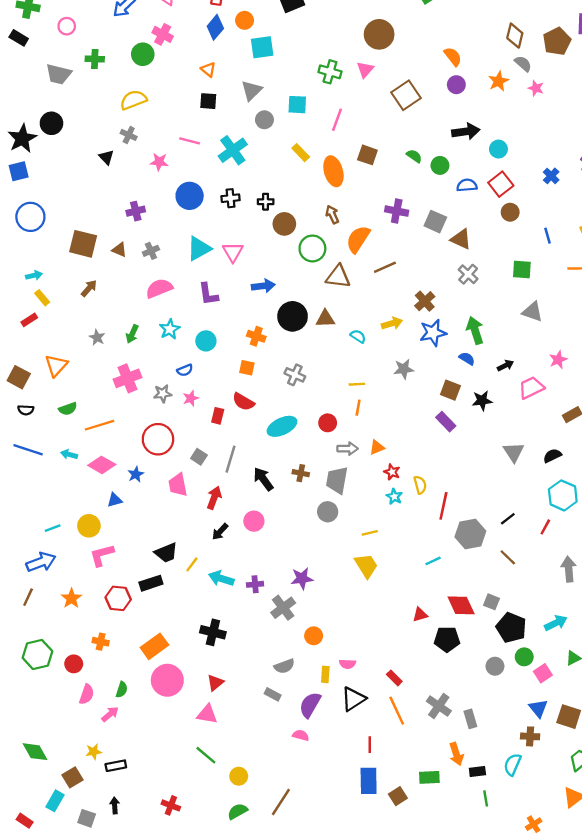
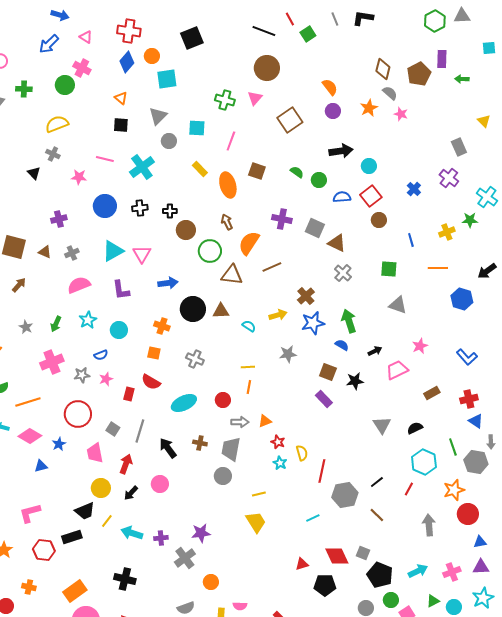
yellow circle: (89, 526) -> (101, 488), moved

